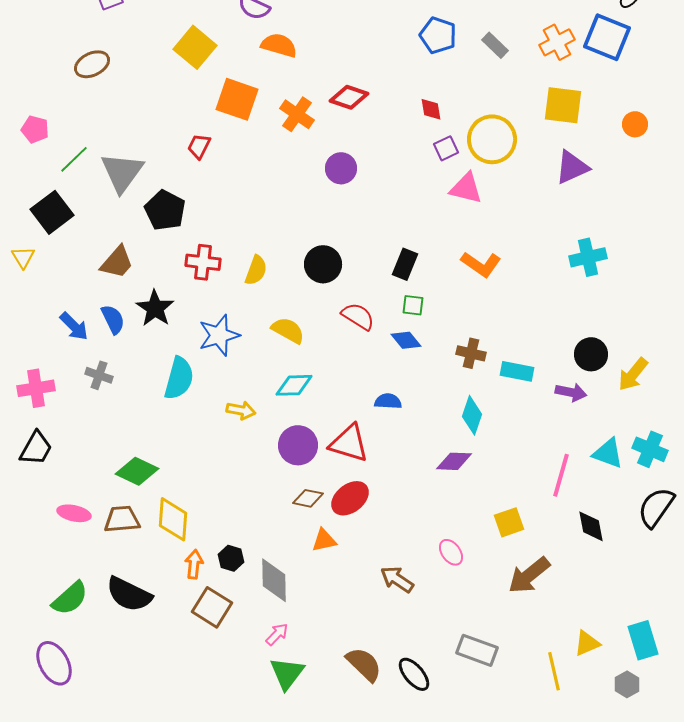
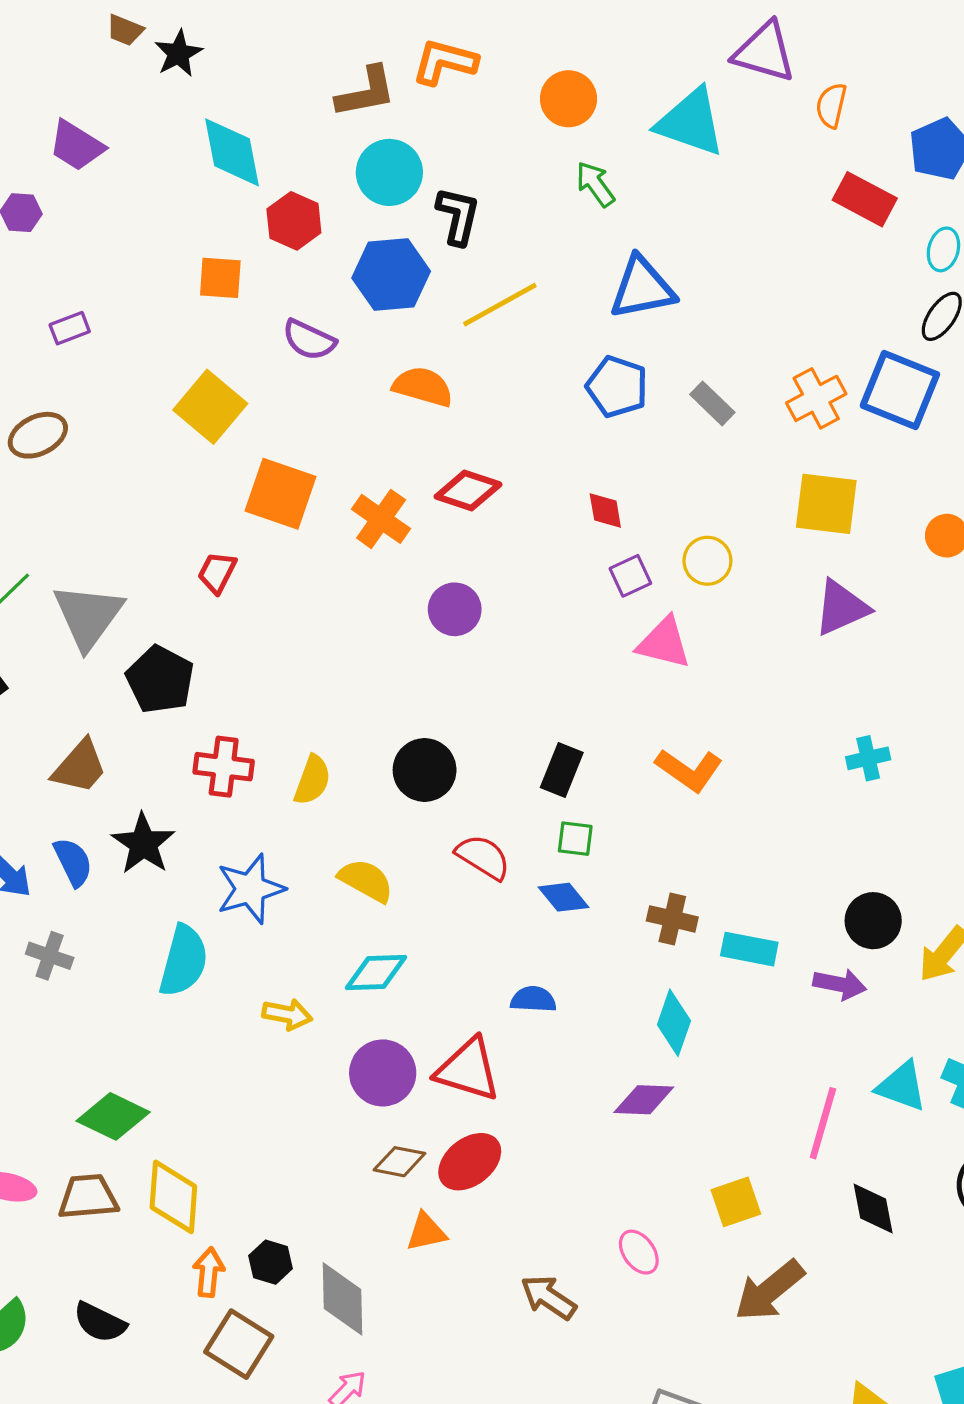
orange semicircle: (279, 45) -> (423, 387), moved
yellow circle: (492, 139) -> (707, 561), size x0.6
cyan cross: (588, 257) -> (868, 758), size x0.7
black semicircle: (129, 594) -> (100, 1322), size x0.7

